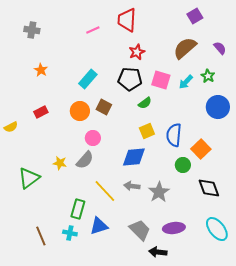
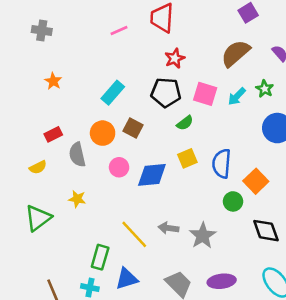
yellow semicircle: (11, 127) -> (38, 167), moved
blue diamond: (134, 157) -> (152, 175), moved
gray semicircle: (85, 160) -> (77, 155), moved, turned 126

